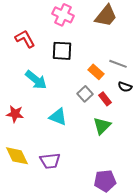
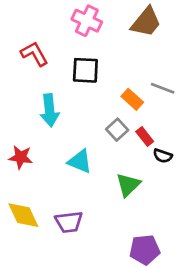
cyan arrow: (36, 80) -> (50, 110), turned 45
black semicircle: (125, 87) -> (163, 156), moved
green triangle: (102, 126) -> (128, 185), moved

